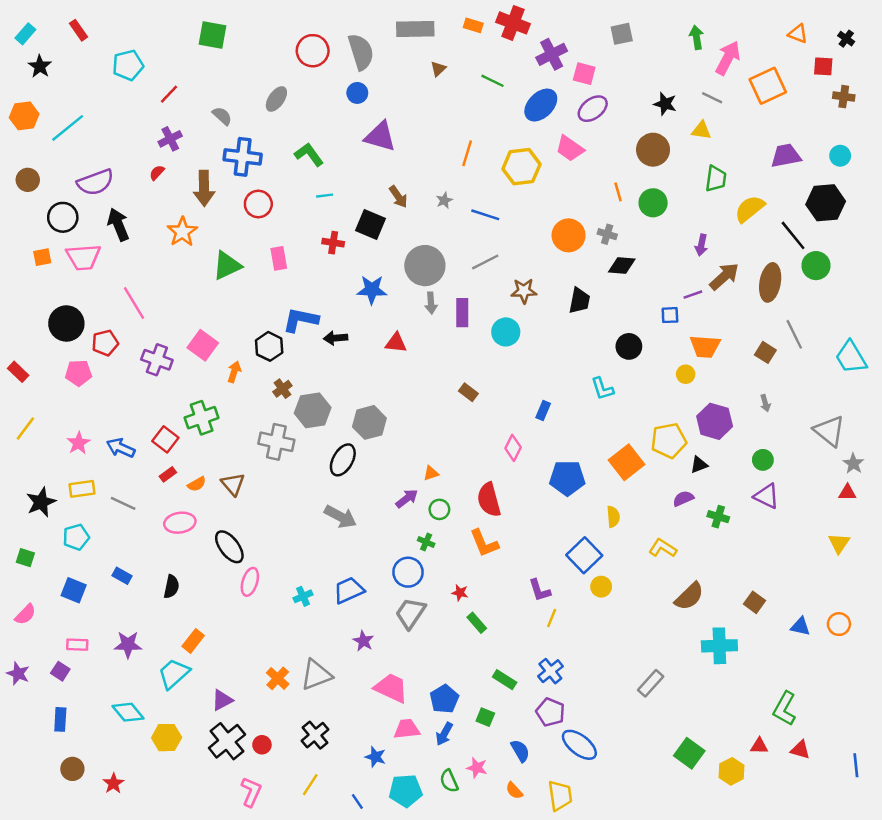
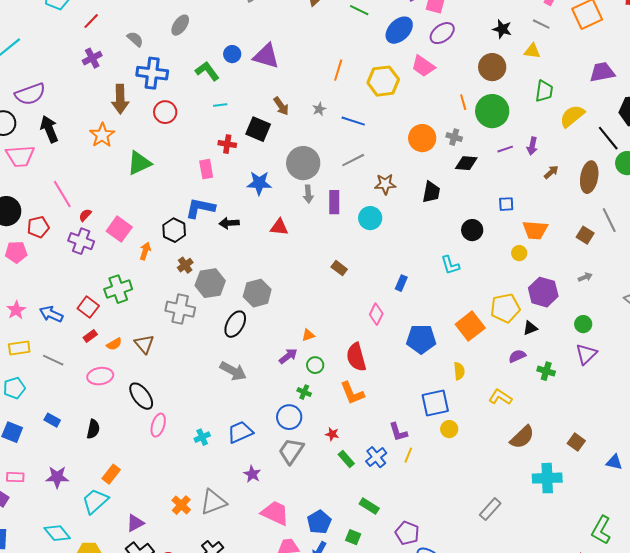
blue circle: (357, 93) -> (232, 54), moved
red semicircle: (157, 173) -> (85, 215), moved
green circle: (653, 203) -> (492, 111), size x1.4
pink rectangle: (279, 258) -> (206, 169), moved
brown arrow: (724, 276) -> (551, 172), size x0.6
purple line: (693, 295) -> (505, 149), moved
gray arrow: (765, 403) -> (585, 277), turned -96
purple triangle: (767, 496) -> (586, 354), turned 50
blue square: (584, 555) -> (435, 403), turned 32
blue cross: (550, 671) -> (376, 457), moved

